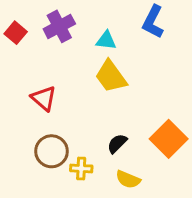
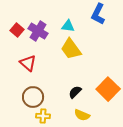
purple cross: (59, 26) -> (38, 31), moved, turned -30
red square: (16, 33) -> (17, 30), moved
yellow cross: (81, 168) -> (43, 116), moved

